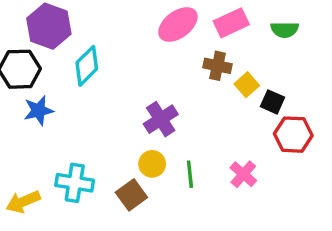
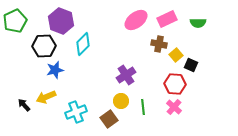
red hexagon: (293, 135) -> (175, 84), moved
cyan cross: (75, 183) -> (76, 112), turned -30
yellow arrow: (23, 202) -> (46, 97), moved

